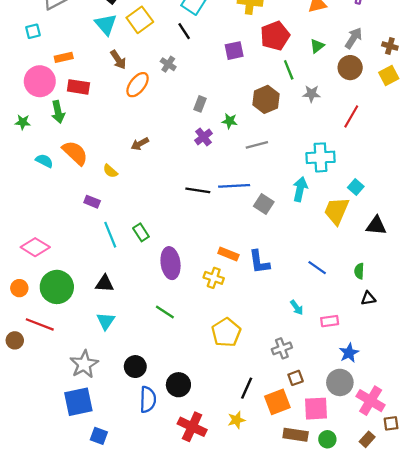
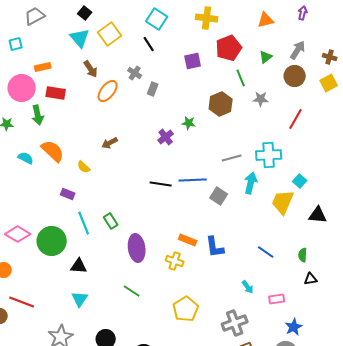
gray rectangle: (200, 104) -> (153, 89), moved
gray line: (257, 145) -> (232, 158), moved
green circle: (57, 287) -> (52, 241), moved
gray cross: (282, 348) -> (235, 323), size x1.4

